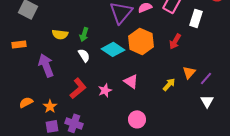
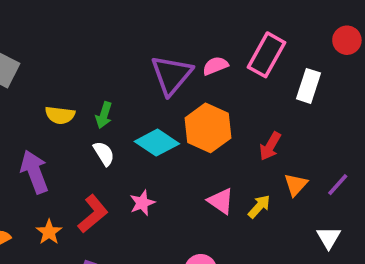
red arrow: (175, 41) -> (270, 146), moved
purple line: (206, 78) -> (338, 185), moved
pink triangle: (131, 81) -> (221, 201), moved
pink star: (105, 90) -> (142, 203), moved
orange star: (50, 106) -> (49, 232), moved

